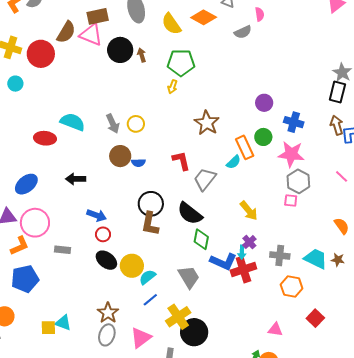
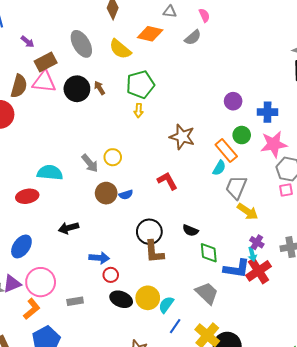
gray trapezoid: (205, 179) -> (236, 187), moved
black semicircle: (190, 213) -> (190, 230), size x0.6

